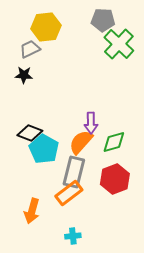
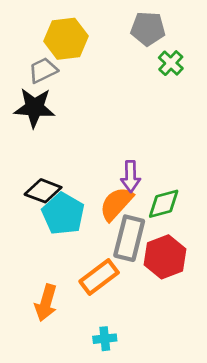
green cross: (119, 44) -> (171, 63), size x0.6
black star: (24, 75) -> (34, 108), size x1.6
gray rectangle: (74, 172) -> (129, 238), moved

